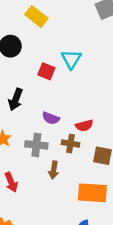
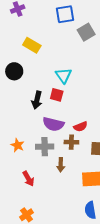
red square: (46, 71) -> (57, 95), moved
black arrow: (16, 99) -> (37, 100), moved
purple semicircle: (51, 118) -> (53, 124), size x1.5

